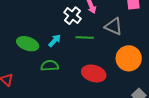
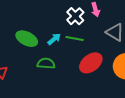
green line: (85, 38) -> (75, 38), moved
red ellipse: (94, 73) -> (91, 63), moved, turned -60

